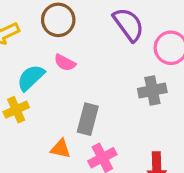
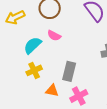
yellow cross: (16, 110) -> (34, 70), moved

